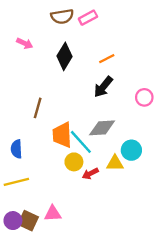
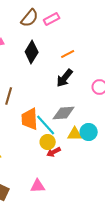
brown semicircle: (62, 16) -> (30, 18), turned -42
yellow circle: (74, 162) -> (48, 142), moved
yellow triangle: (115, 163) -> (75, 134), moved
pink triangle: (53, 214) -> (38, 186), moved

